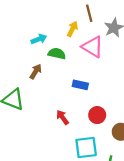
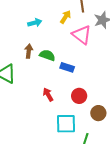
green semicircle: (57, 54) -> (47, 55), moved
brown arrow: (36, 72) -> (29, 51), turned -32

